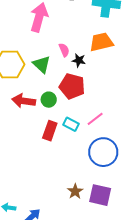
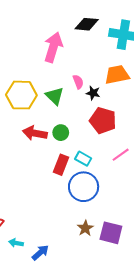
red pentagon: (72, 86) -> (103, 120), moved
pink line: (95, 119) -> (121, 155), moved
blue circle: (103, 152) -> (84, 187), moved

